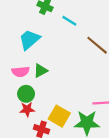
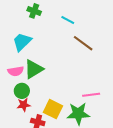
cyan line: (69, 21) -> (68, 20), moved
green triangle: (40, 71) -> (34, 69), size x1.5

